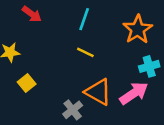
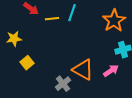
yellow line: (85, 52) -> (52, 19), moved, turned -32
pink arrow: (134, 93) -> (111, 71), size x0.7

